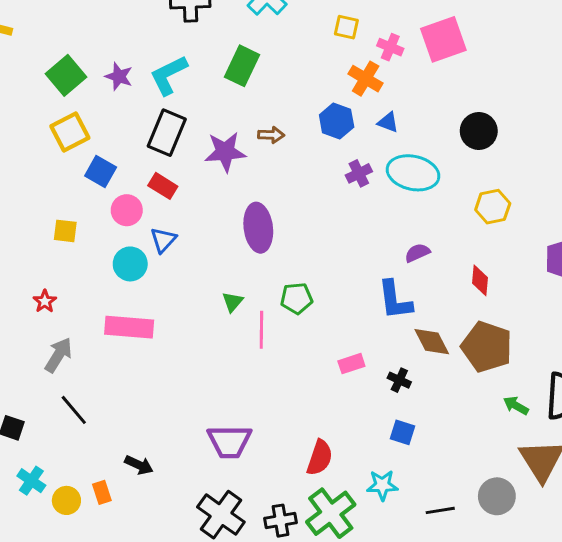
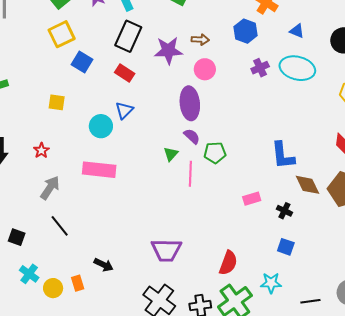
blue triangle: (388, 122) -> (297, 31), moved
pink circle: (127, 210) -> (205, 69), moved
purple semicircle: (417, 253) -> (192, 136), moved, turned 66

